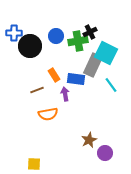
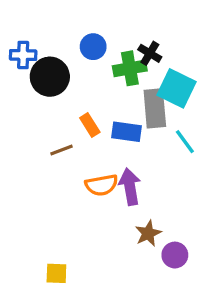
black cross: (90, 32) -> (150, 53), turned -32
blue circle: (56, 36) -> (93, 47), moved
gray rectangle: (93, 65) -> (155, 108), turned -30
purple arrow: (65, 94) -> (130, 187), moved, size x1.5
orange semicircle: (48, 114) -> (101, 185), moved

